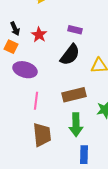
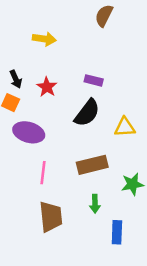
green arrow: (76, 125) -> (95, 204), size x0.6
blue rectangle: (84, 155) -> (117, 232), moved

